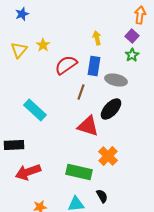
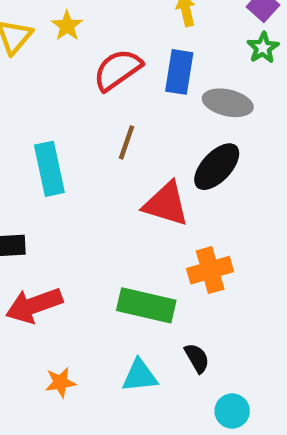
brown line: (81, 92) -> (126, 142), moved
cyan rectangle: (35, 110) -> (49, 169), turned 35
orange cross: (108, 156) -> (210, 270), turned 30

